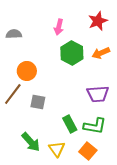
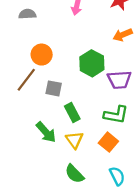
green hexagon: (72, 53) -> (92, 63), moved
green rectangle: (70, 124) -> (72, 113), moved

